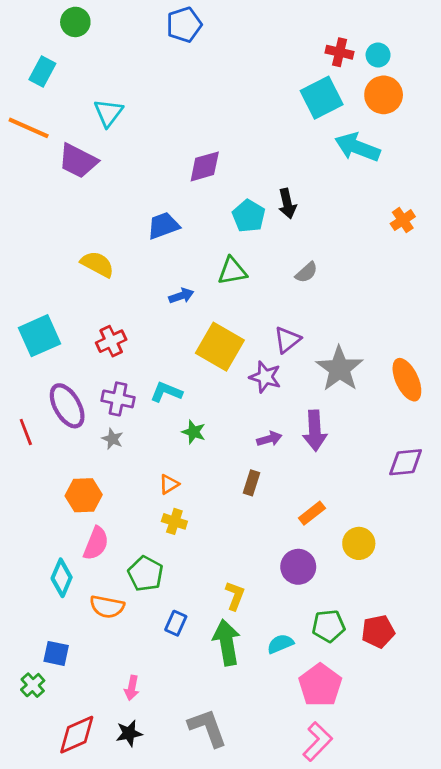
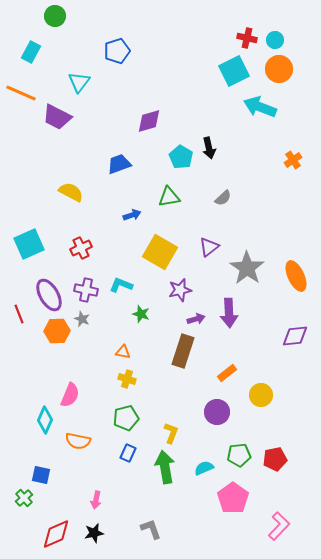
blue pentagon: (184, 25) -> (117, 51), moved
purple star: (265, 377) -> (180, 290), moved, turned -30
brown rectangle: (251, 483) -> (183, 351), size x1.8
orange triangle: (169, 484) -> (123, 352), turned 42
orange hexagon: (84, 495) -> (57, 331), moved
green pentagon: (146, 574) -> (126, 418), moved, turned 30
gray L-shape: (207, 728) -> (151, 529), size x0.7
pink L-shape: (317, 742) -> (279, 526), moved

